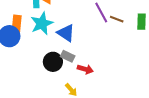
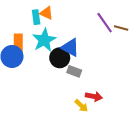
black circle: (53, 62) -> (60, 58), moved
red arrow: (85, 69) -> (94, 96), moved

